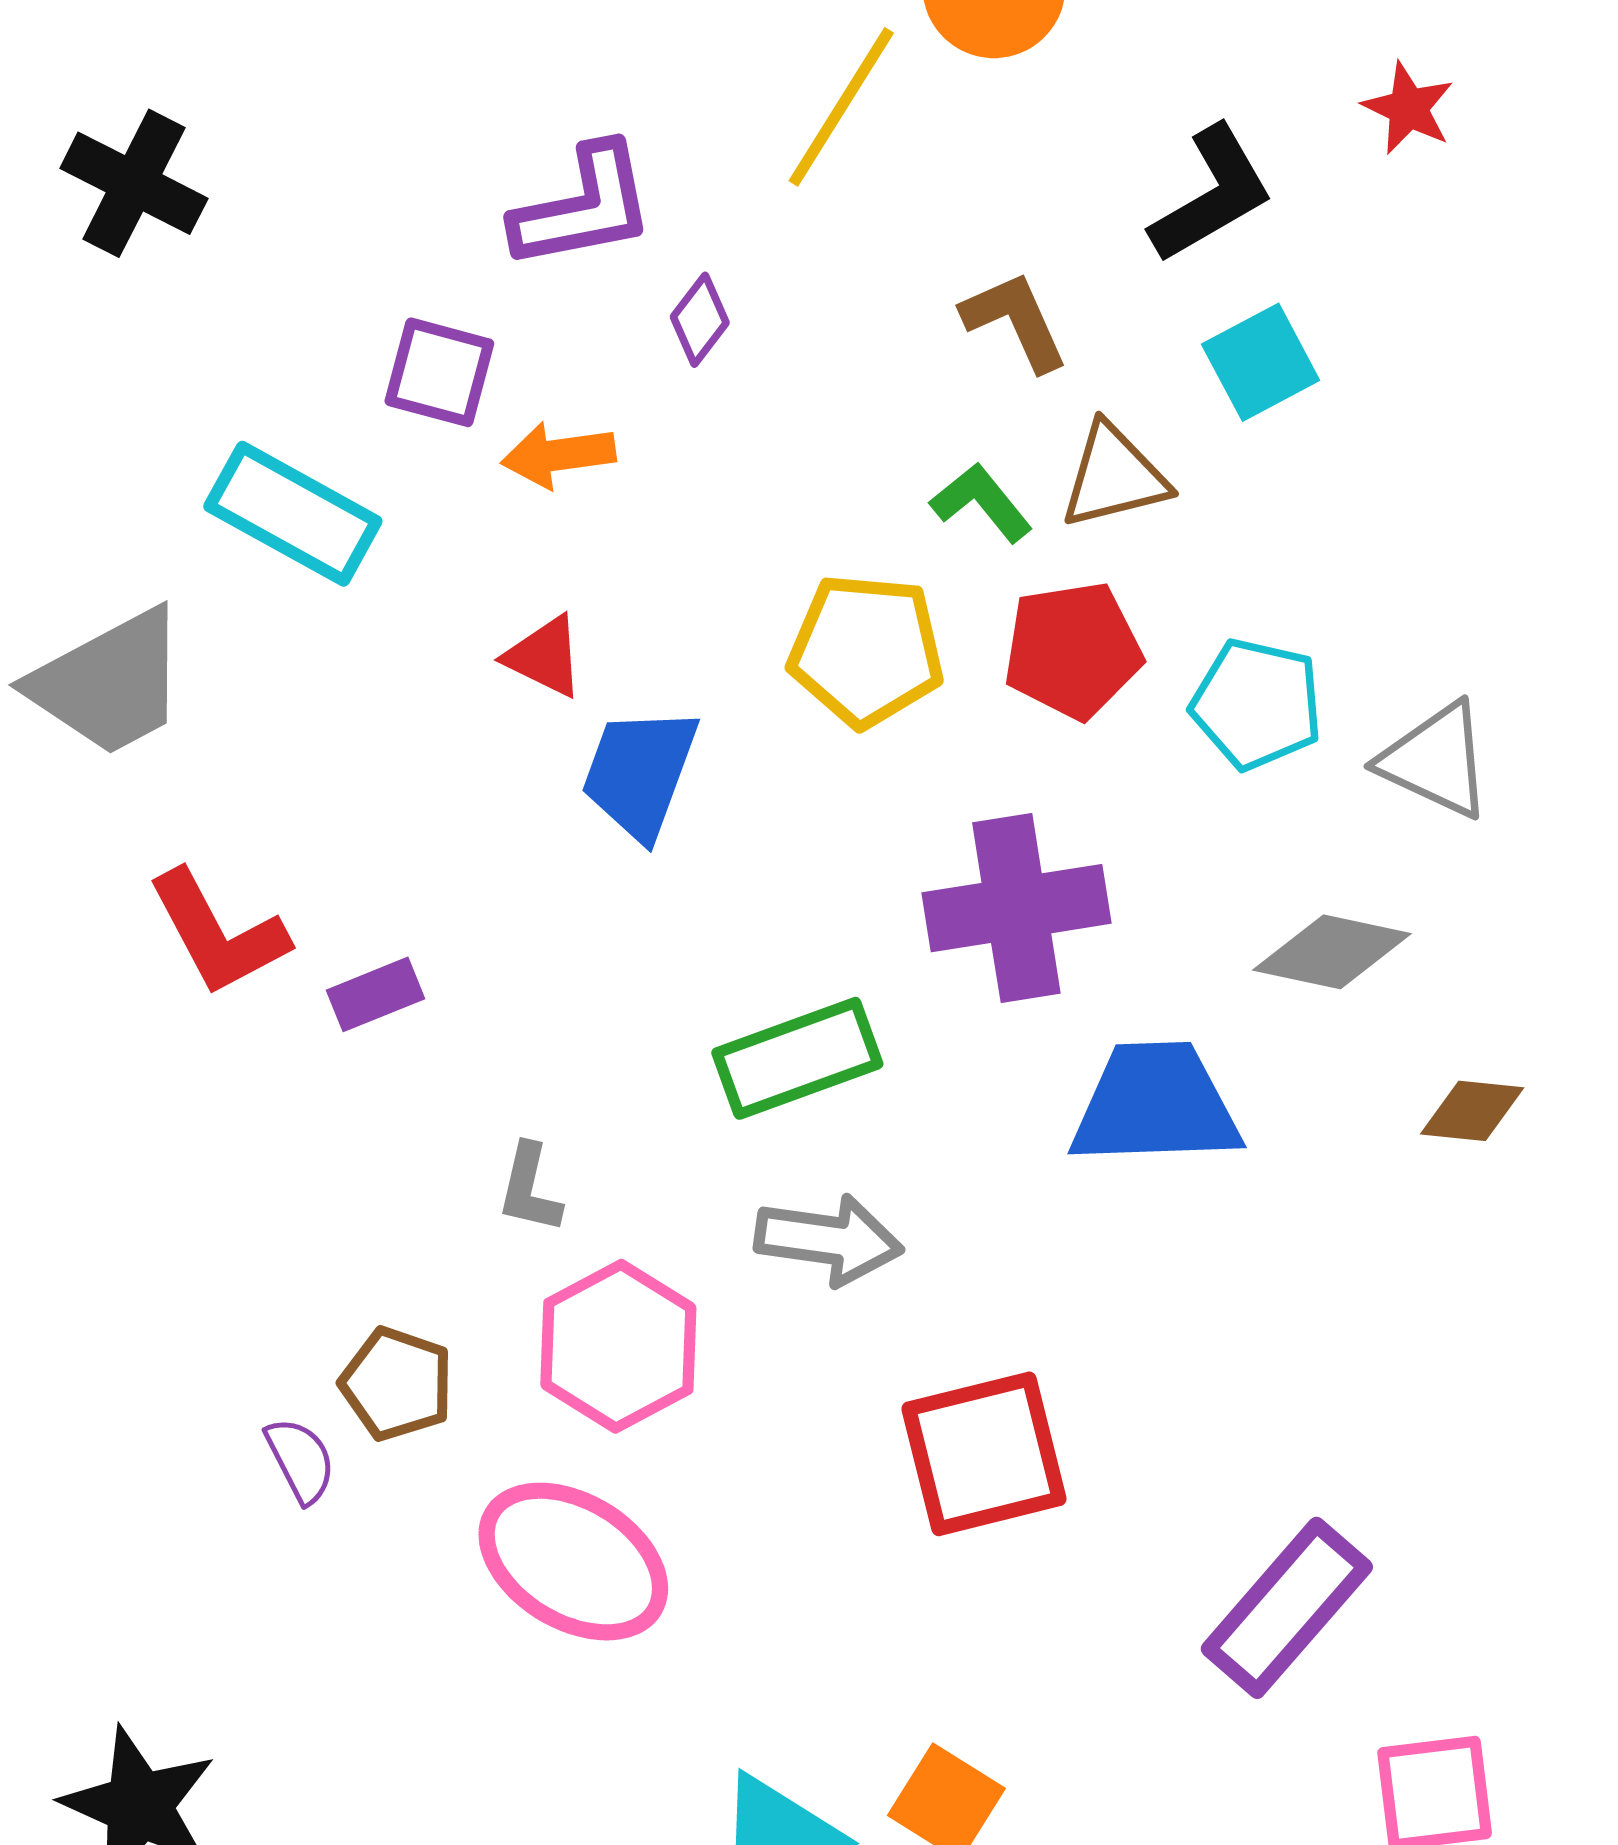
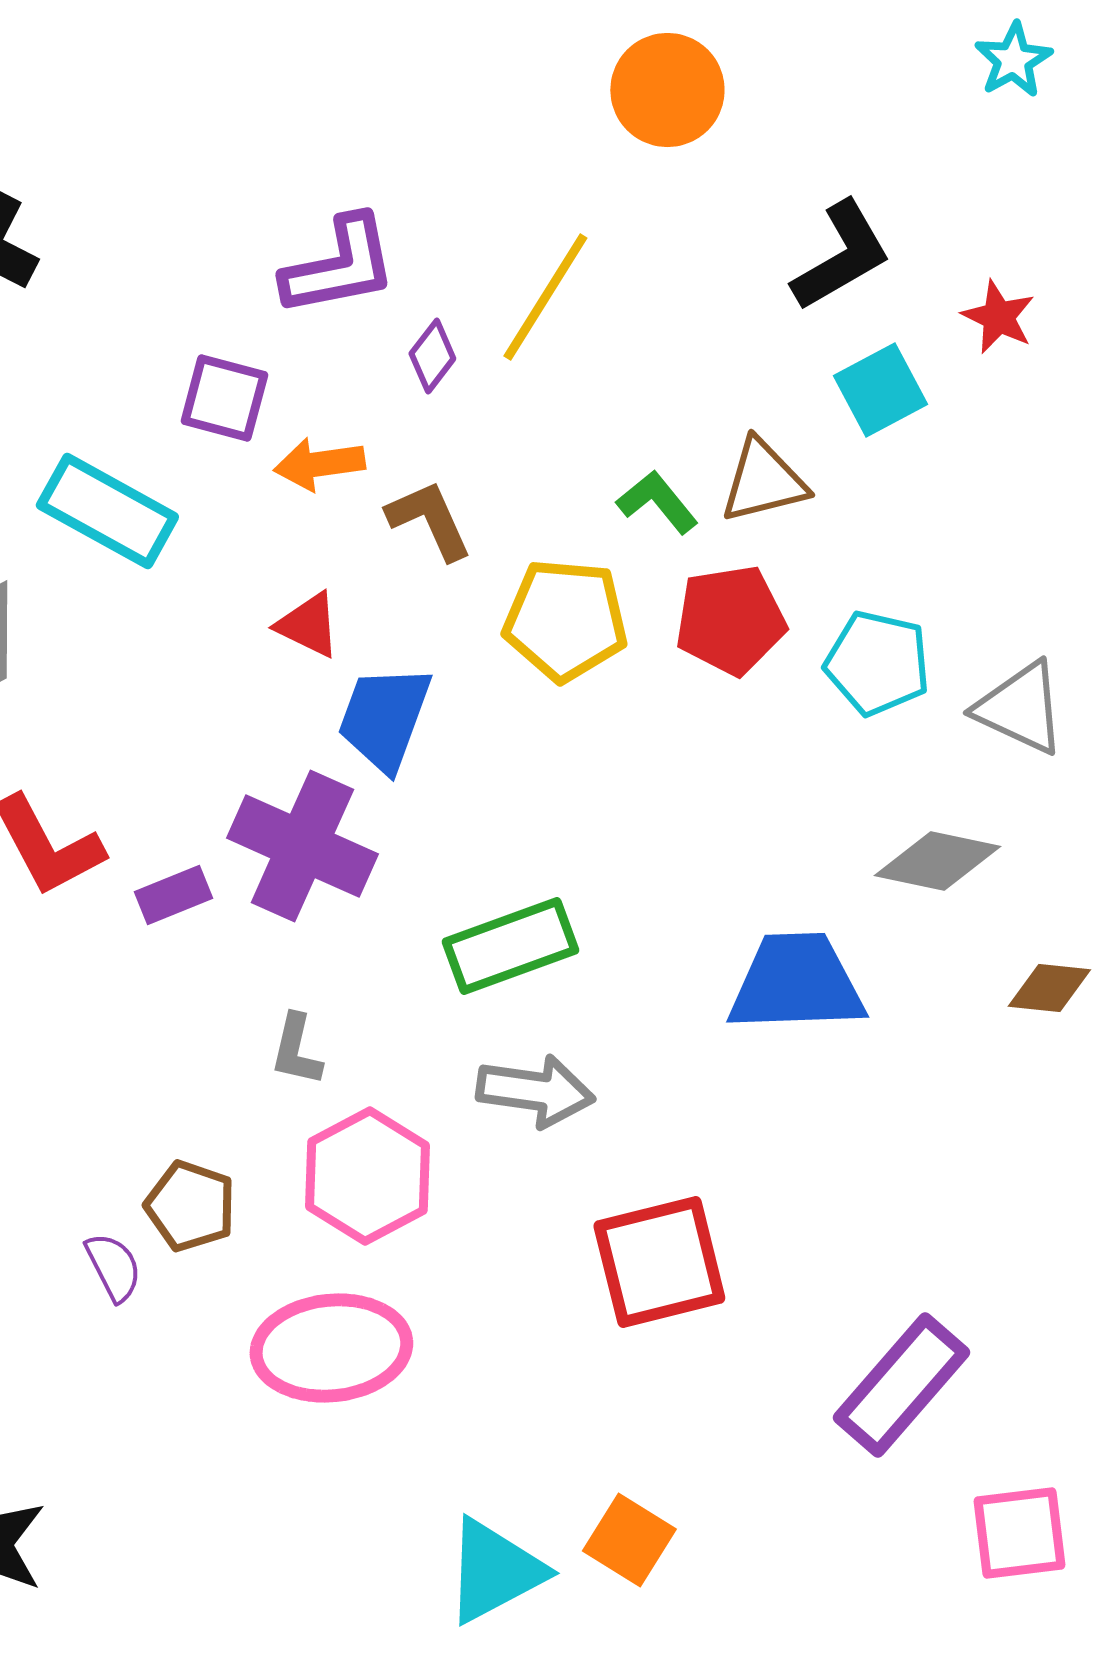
yellow line: (841, 107) -> (545, 297), moved
red star: (1408, 108) -> (998, 317), moved
brown L-shape: (1015, 321) -> (429, 520), moved
purple cross: (1016, 908) -> (302, 846), moved, turned 33
pink ellipse: (573, 1562) -> (331, 1348), turned -37

